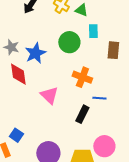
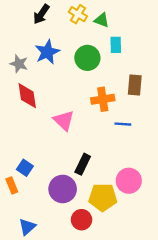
brown rectangle: (113, 50) -> (135, 85), moved
blue star: (35, 53) -> (47, 52), moved
orange cross: (82, 77) -> (103, 99), turned -30
black rectangle: (82, 114) -> (83, 164), moved

